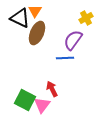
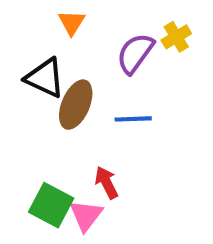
black triangle: (20, 18) -> (45, 78), moved
brown ellipse: (37, 33) -> (76, 105), moved
purple semicircle: (73, 40) -> (135, 53), moved

